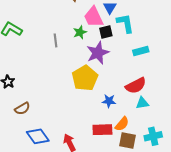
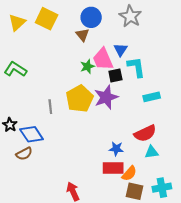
green star: (80, 32) -> (87, 66), moved
gray line: (55, 40) -> (50, 107), moved
yellow pentagon: (85, 78) -> (80, 99), moved
red rectangle: (102, 130) -> (113, 168), moved
blue diamond: (38, 136) -> (32, 134), moved

